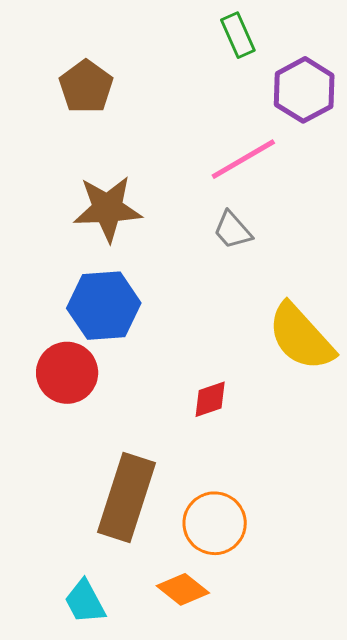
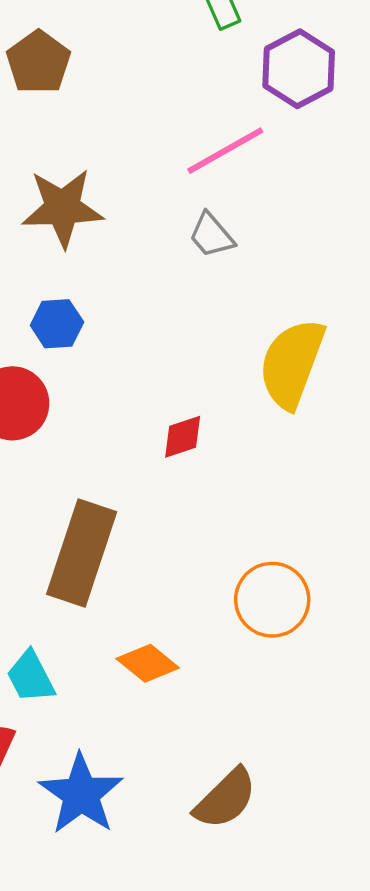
blue hexagon: (104, 306) -> (57, 324), size x0.6
yellow semicircle: (301, 337) -> (292, 364), turned 62
orange circle: (215, 523) -> (272, 600), moved

